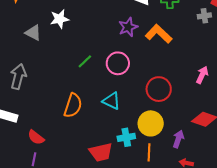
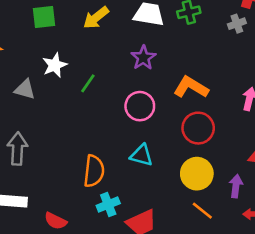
orange L-shape: (159, 34) -> (191, 87), moved
green line: (85, 61) -> (88, 83), moved
cyan cross: (126, 137) -> (108, 205), moved
orange line: (149, 152) -> (202, 211), turned -42

